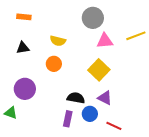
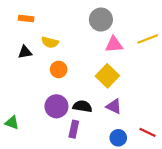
yellow semicircle: (58, 41) -> (50, 42), moved
purple circle: (25, 89) -> (56, 106), moved
blue circle: (90, 114) -> (118, 138), moved
red line: (114, 126) -> (148, 132), moved

